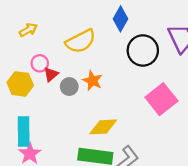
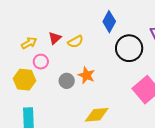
yellow arrow: (28, 30) -> (29, 43), moved
yellow semicircle: (81, 41) -> (75, 42), size x0.6
red triangle: (51, 74) -> (55, 38), moved

